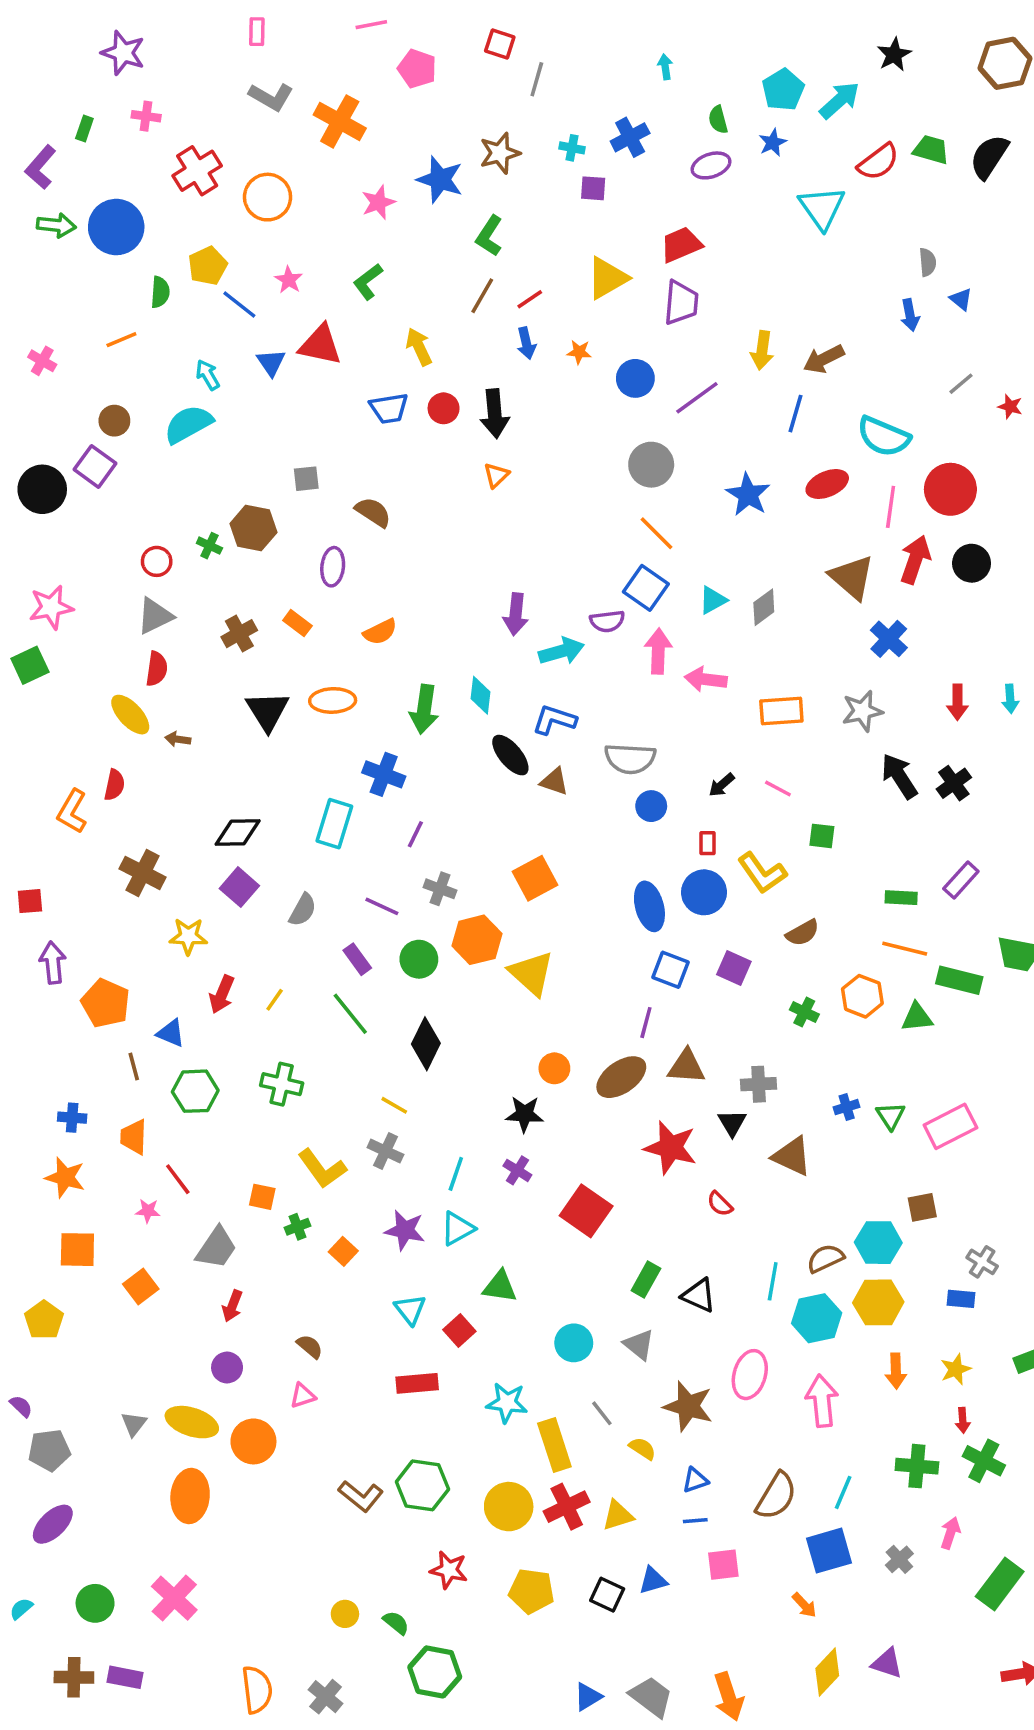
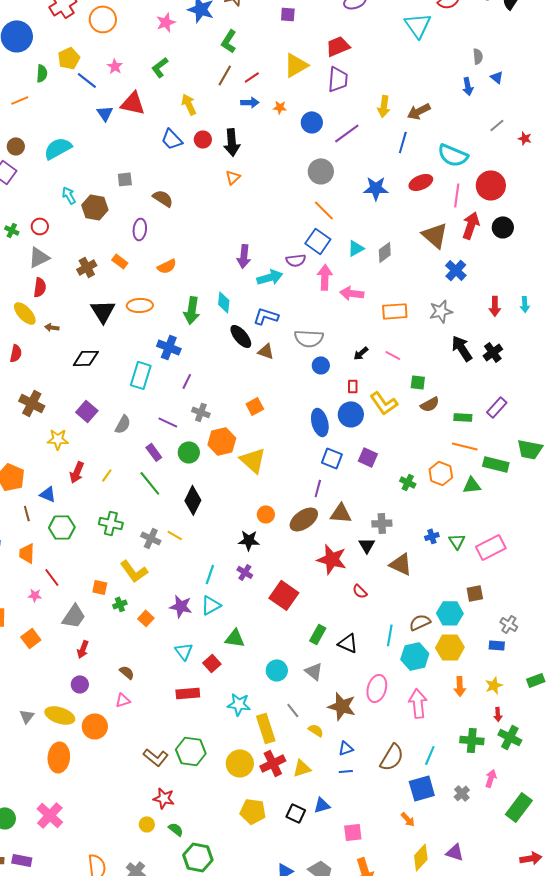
blue arrow: (526, 343) -> (250, 102), turned -78
cyan arrow: (208, 375) -> (69, 195), moved
blue trapezoid: (389, 408) -> (172, 139), turned 55
blue star: (748, 495) -> (376, 188), turned -30
green cross: (209, 546) -> (12, 230), moved
black diamond: (238, 832) -> (86, 358), moved
orange square: (535, 878) -> (255, 406), size x0.7
brown semicircle: (803, 933) -> (430, 404), moved
gray cross: (385, 1151) -> (151, 538), moved
pink square: (723, 1565) -> (353, 832), moved
red star: (449, 1570) -> (164, 798), moved

